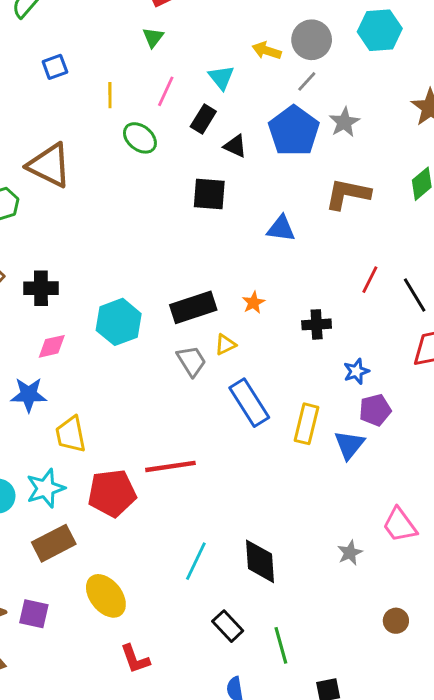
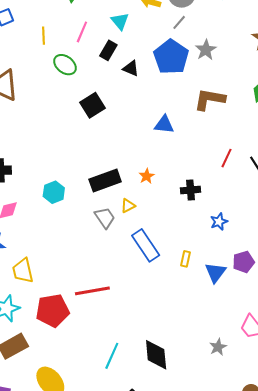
black square: (209, 194) -> (93, 105), moved, turned -35
cyan hexagon: (119, 322) -> (54, 192), size x0.7
purple pentagon: (375, 410) -> (243, 262), moved
yellow rectangle: (307, 424) -> (186, 259), size x0.6

